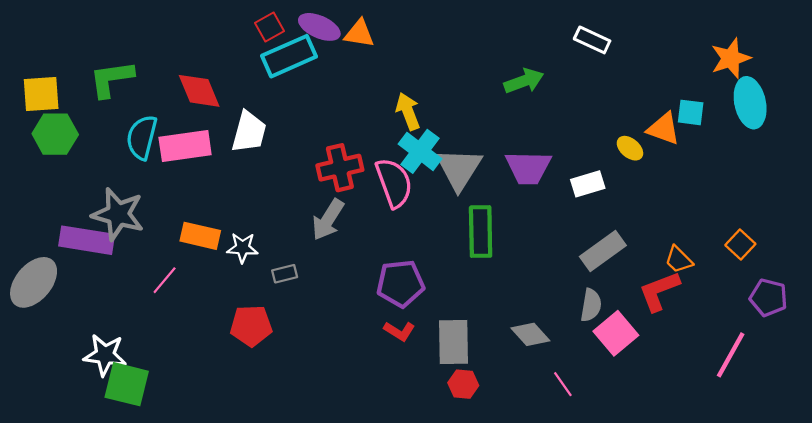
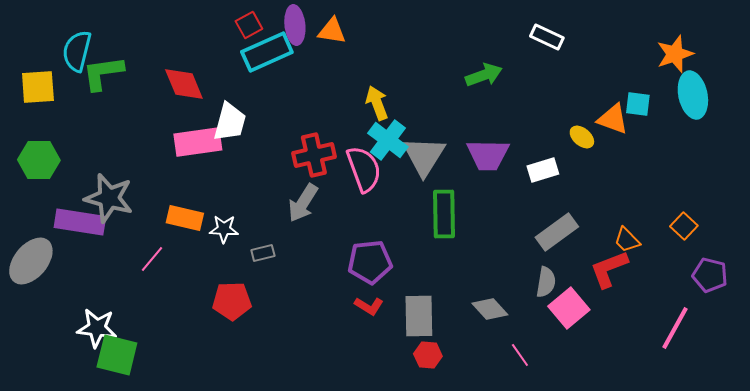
purple ellipse: (319, 27) -> (295, 25), turned 60
green hexagon: (55, 134) -> (39, 160), moved
cyan semicircle: (142, 137) -> (77, 51), moved
pink rectangle: (185, 146) -> (198, 142), moved

